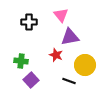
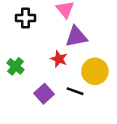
green cross: (21, 61) -> (16, 66), turned 32
purple square: (31, 80) -> (44, 94), moved

